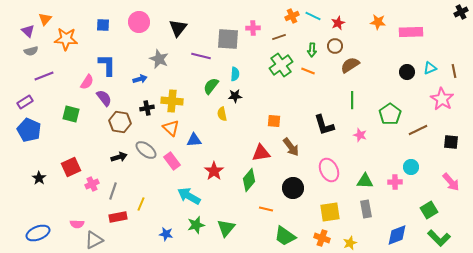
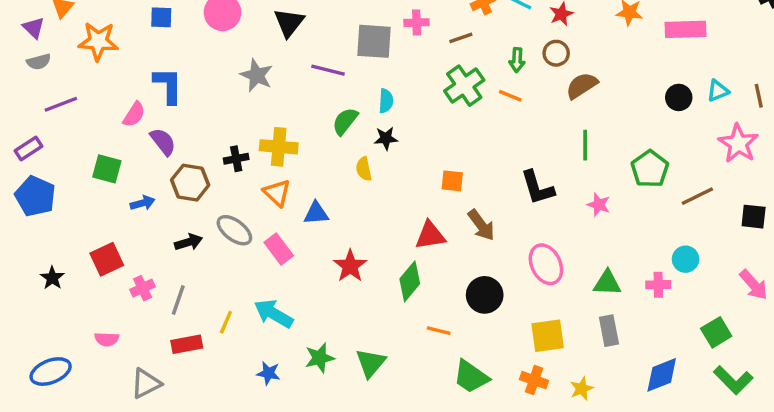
blue arrow: (140, 79) -> (143, 203), moved
cyan arrow: (189, 196) -> (274, 314), moved
pink semicircle: (77, 224) -> (107, 339), moved

